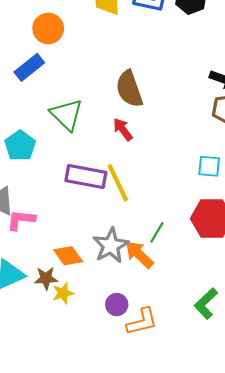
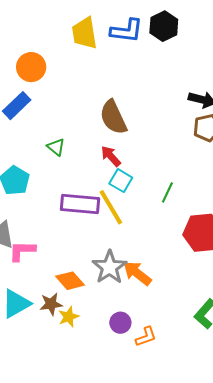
green triangle: (67, 115) -> (56, 147), size x0.6
cyan square: (209, 166) -> (121, 181), moved, turned 30
green line: (157, 232) -> (167, 192), moved
orange L-shape: (142, 322) -> (146, 337), size x0.7

